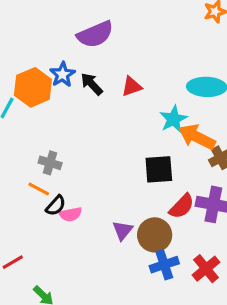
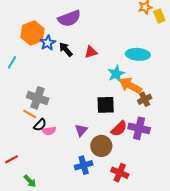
orange hexagon: (33, 87) -> (33, 33), moved
gray cross: (50, 163) -> (38, 98), size x1.5
purple triangle: (122, 230) -> (81, 130), moved
blue cross: (164, 265) -> (84, 165), moved
red cross: (206, 269) -> (120, 173), moved, turned -30

